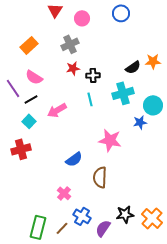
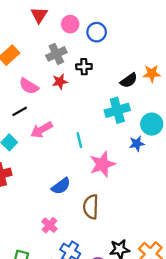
blue circle: (121, 13) -> (97, 32), moved
black cross: (93, 75) -> (84, 67), moved
pink semicircle: (34, 77) -> (29, 86), moved
black line: (31, 99) -> (20, 111), moved
cyan line: (90, 99) -> (79, 140), moved
pink star: (110, 140) -> (102, 164), turned -30

